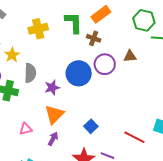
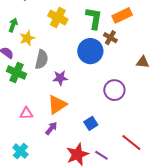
yellow cross: (38, 29) -> (58, 17), turned 30
purple circle: (105, 64) -> (114, 90), moved
blue circle: (79, 73) -> (90, 51), moved

